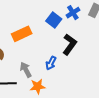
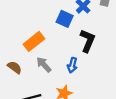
gray arrow: (26, 70) -> (44, 65), moved

